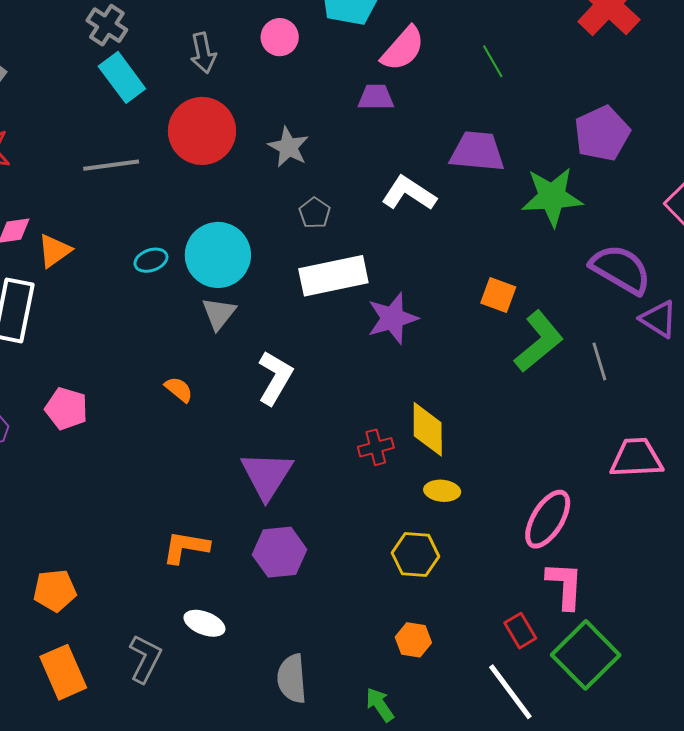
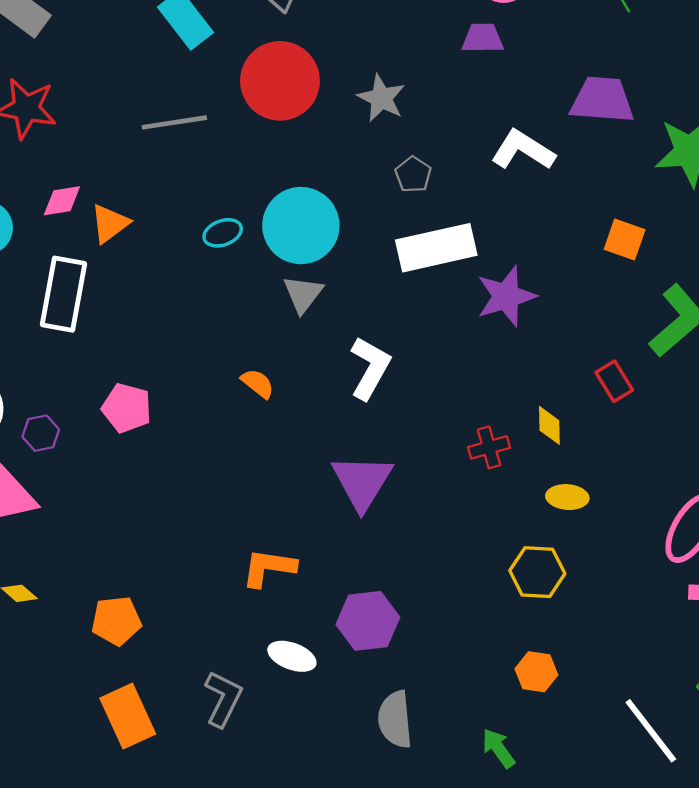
orange square: (498, 295) -> (625, 240), moved
yellow diamond: (428, 429) -> (549, 425), size x0.6
purple hexagon: (280, 552) -> (368, 621), moved
red rectangle: (520, 631) -> (614, 381), moved

